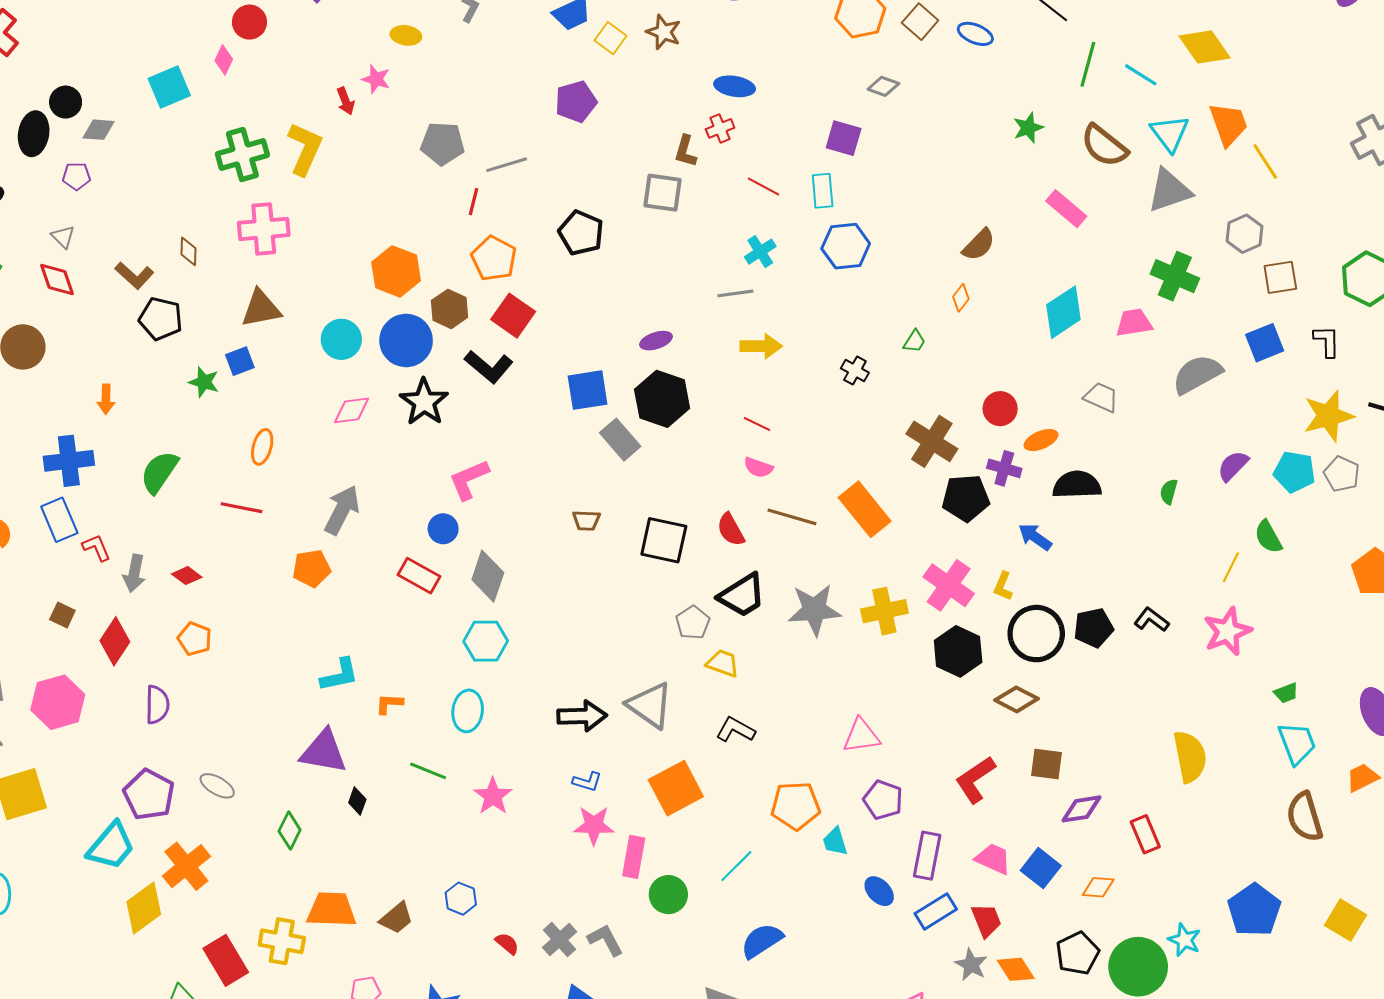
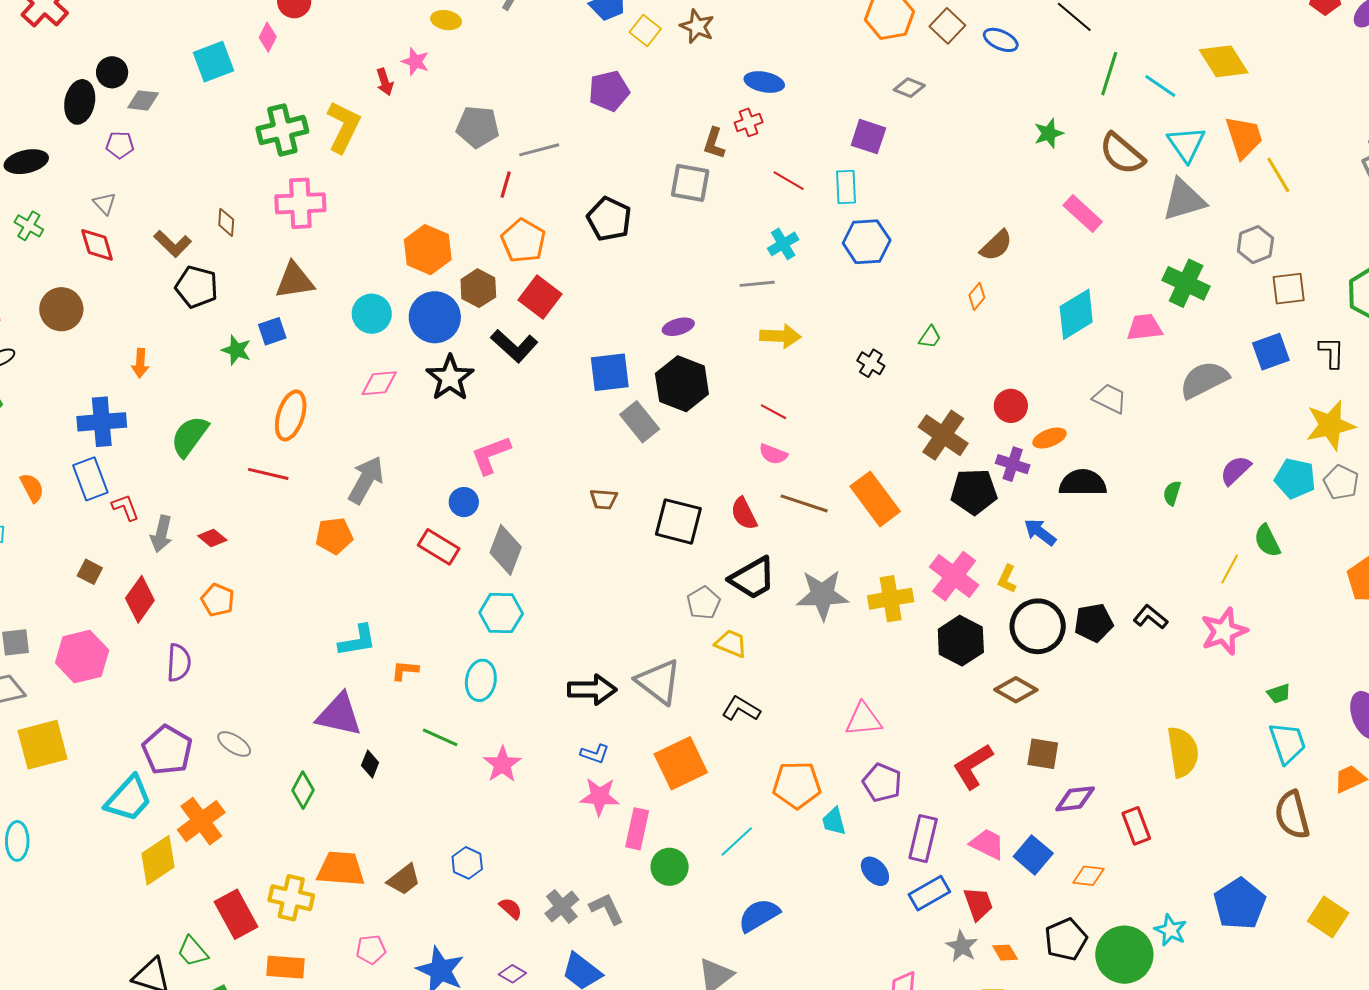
orange ellipse: (262, 447) -> (291, 415), size x1.4
orange diamond: (1016, 969) -> (1005, 953), size x0.7

